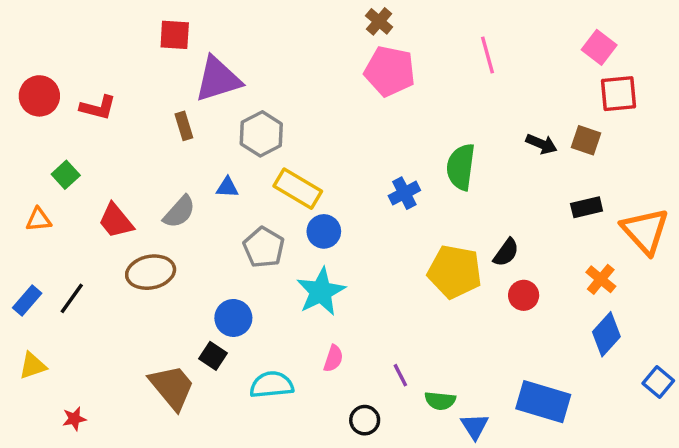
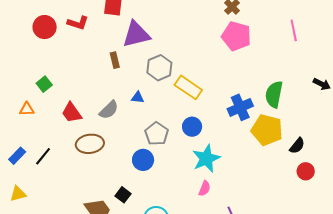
red circle: (39, 96) -> (45, 27), moved
red L-shape: (98, 108) -> (78, 23), moved
yellow rectangle: (298, 189) -> (188, 87), moved
blue cross: (404, 193) -> (240, 107), size x1.4
yellow pentagon: (455, 272) -> (267, 130), moved
cyan star: (321, 292) -> (206, 159), moved
blue circle: (233, 318) -> (143, 160), moved
pink semicircle: (333, 358) -> (204, 188), moved

